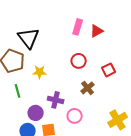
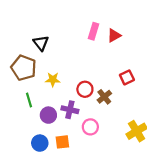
black triangle: (29, 38) -> (41, 43), size x0.7
red circle: (79, 61) -> (85, 89), moved
purple circle: (36, 113) -> (48, 115), moved

